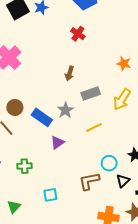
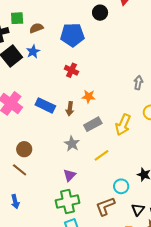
orange star: (124, 64) -> (89, 96), moved
blue rectangle: (42, 117) -> (45, 105), moved
green cross: (24, 166) -> (68, 202), moved, size x1.6
black triangle: (123, 181) -> (138, 210), moved

